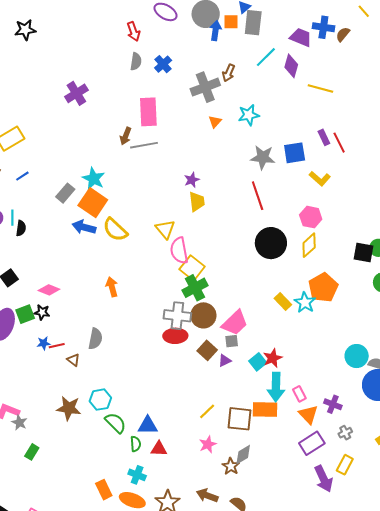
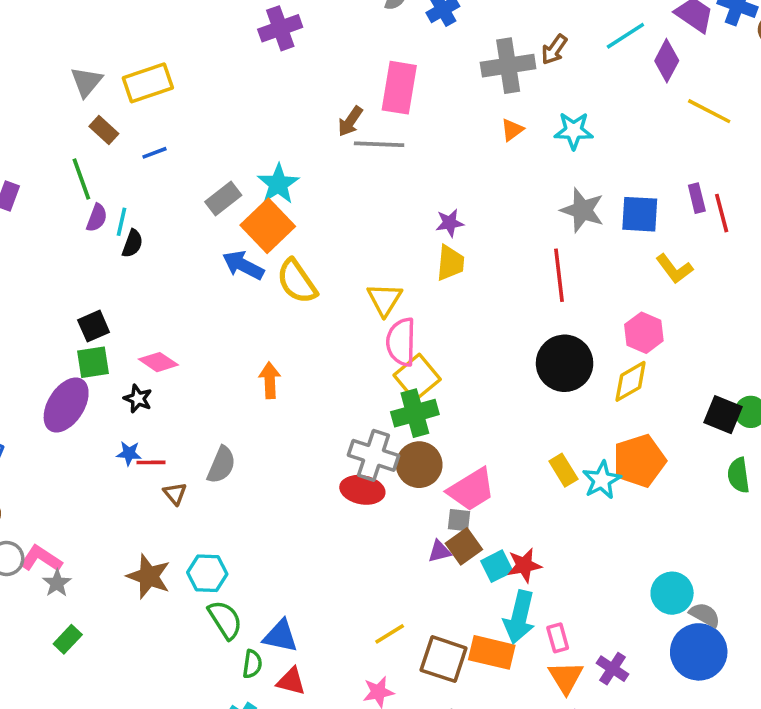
green square: (25, 314) -> (93, 362), moved
brown square: (207, 350) -> (464, 546), moved

